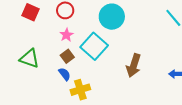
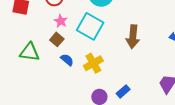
brown square: (67, 56) -> (57, 39), moved
yellow cross: (80, 90) -> (93, 63), moved

